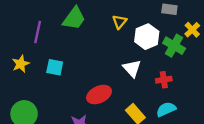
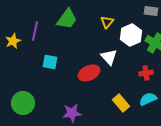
yellow star: (21, 64) -> (13, 41), moved
white triangle: (132, 68) -> (109, 57), moved
red ellipse: (99, 95) -> (89, 73), moved

